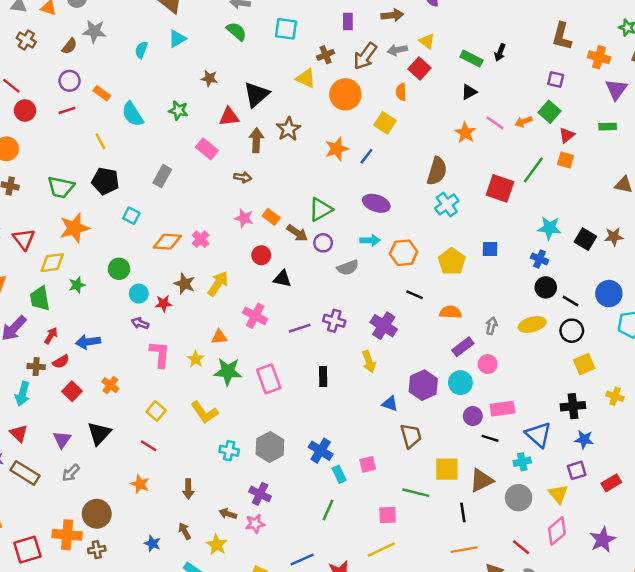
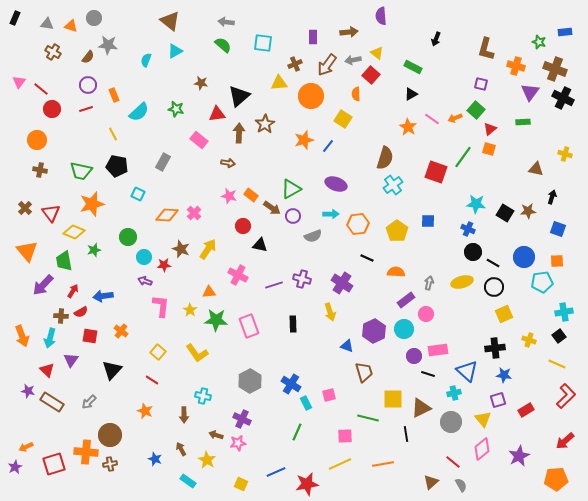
black arrow: (500, 52) -> (436, 39), moved
yellow triangle: (306, 78) -> (279, 83), turned -30
orange rectangle: (102, 93) -> (114, 95), turned 32
cyan semicircle: (133, 114) -> (139, 112), turned -100
yellow diamond: (52, 263) -> (74, 232), turned 30
red square: (72, 391) -> (90, 336), turned -35
purple triangle: (62, 440) -> (71, 360), moved
cyan cross: (229, 451) -> (203, 396), moved
orange line: (464, 550) -> (383, 464), moved

